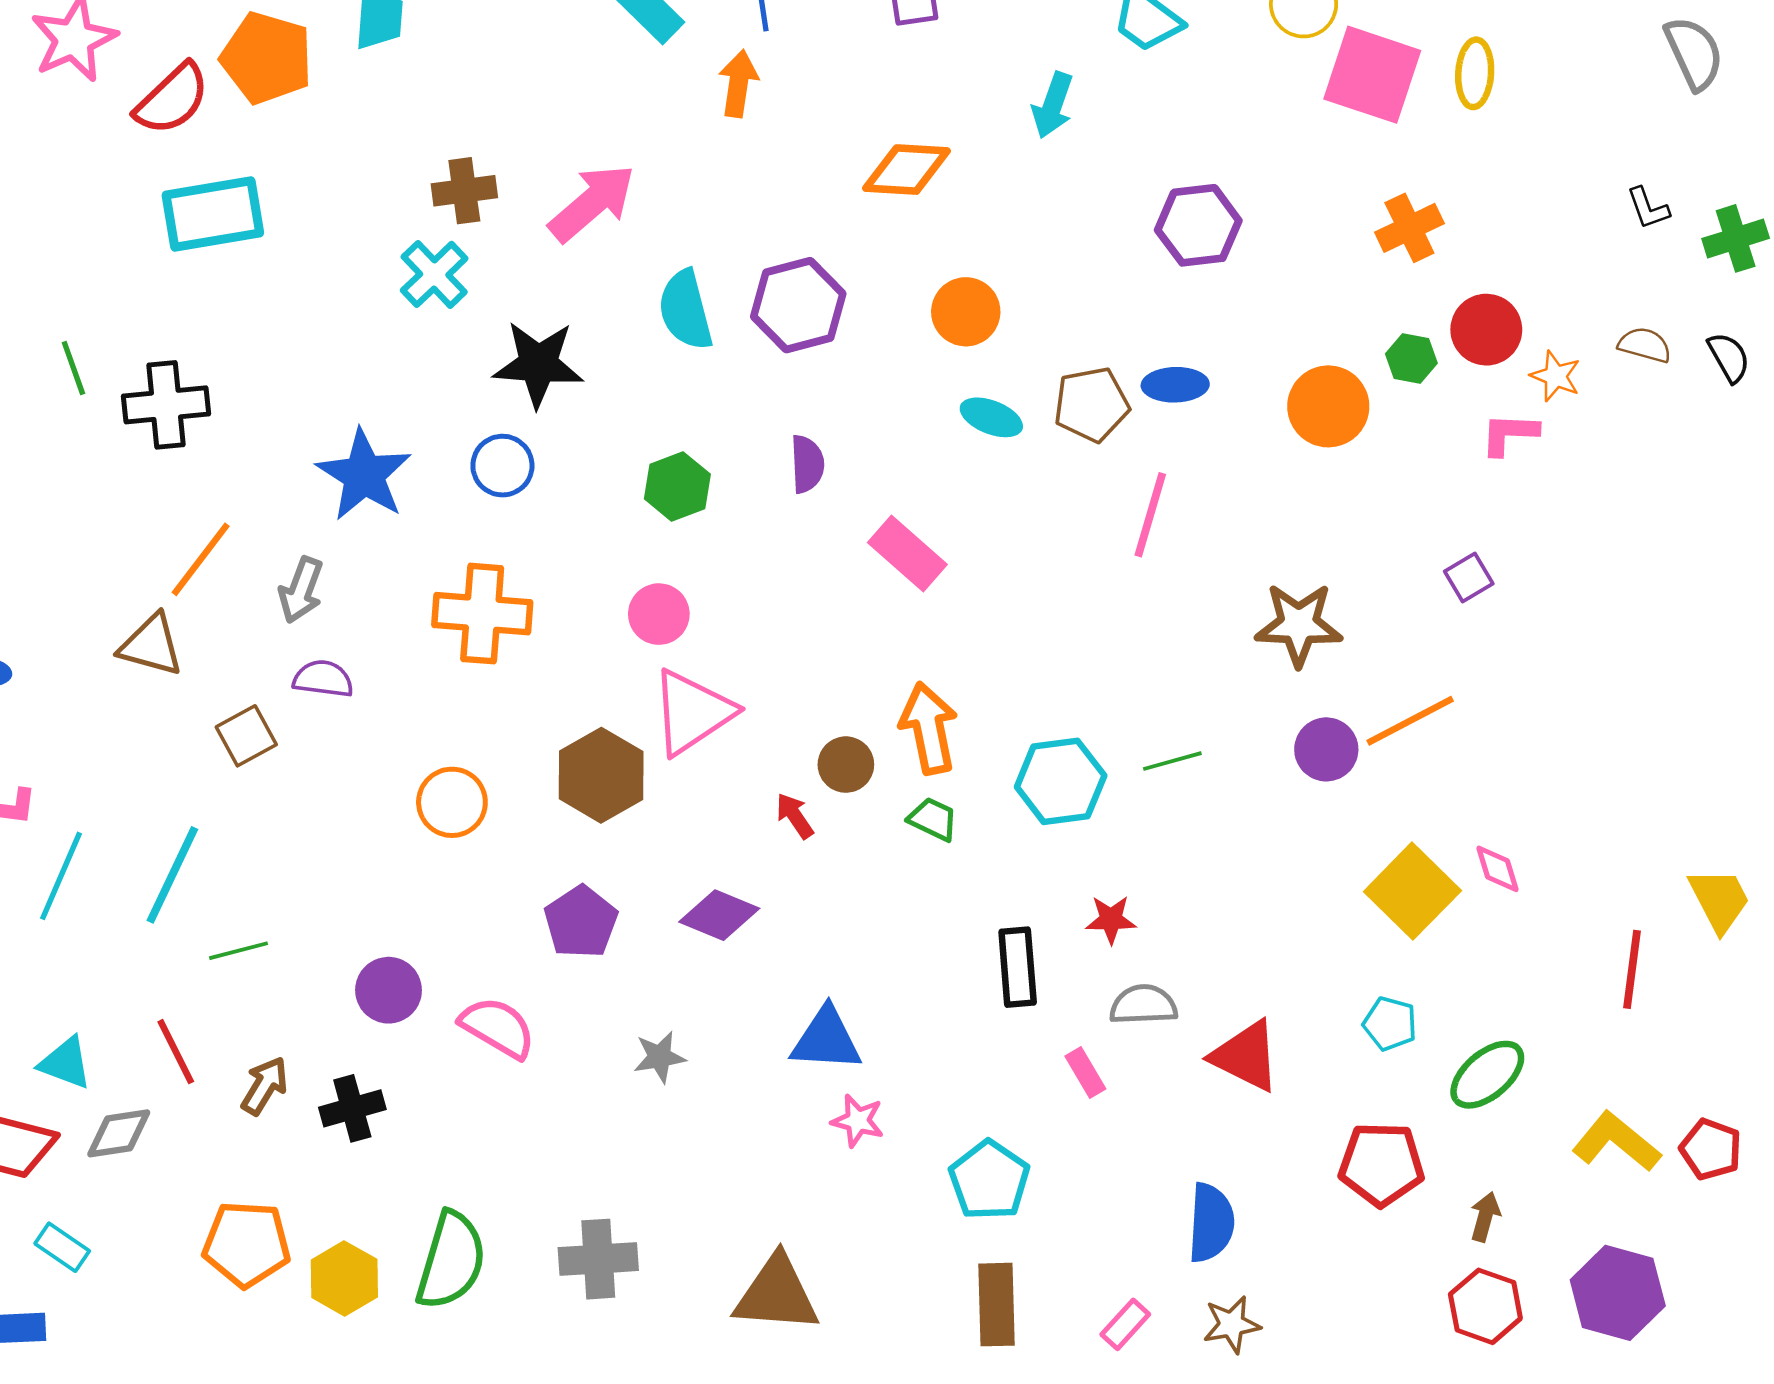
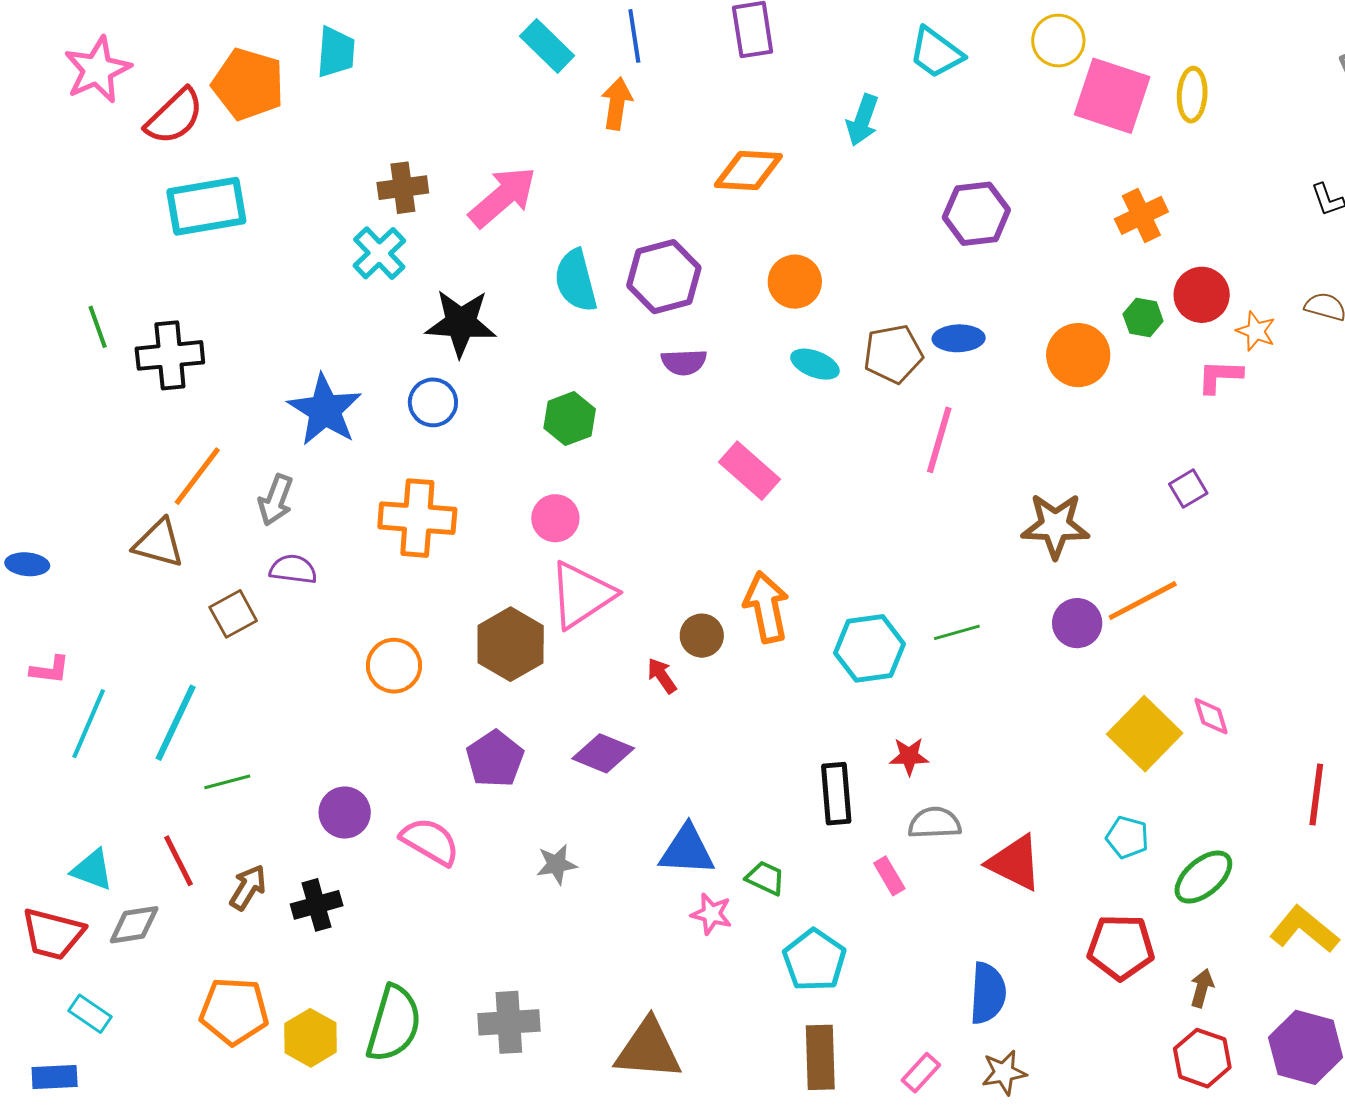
purple semicircle: (807, 464) -> (684, 362), moved, turned 90
green trapezoid: (933, 819) -> (765, 878), moved

